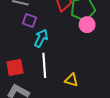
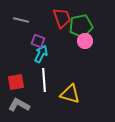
purple square: (30, 20) -> (38, 41), moved
yellow triangle: (71, 80) -> (70, 94), size x1.5

